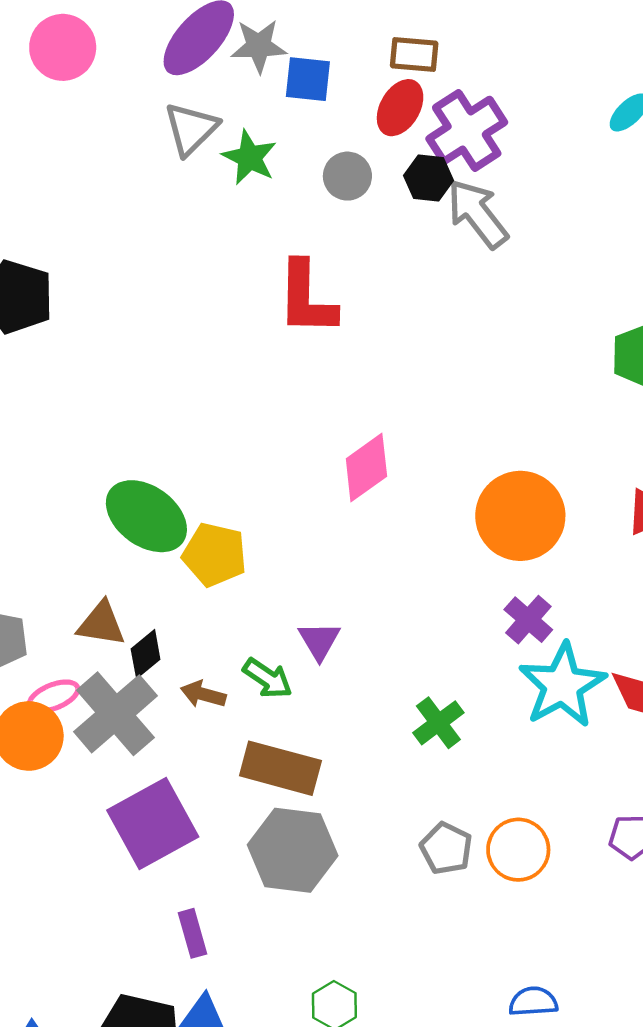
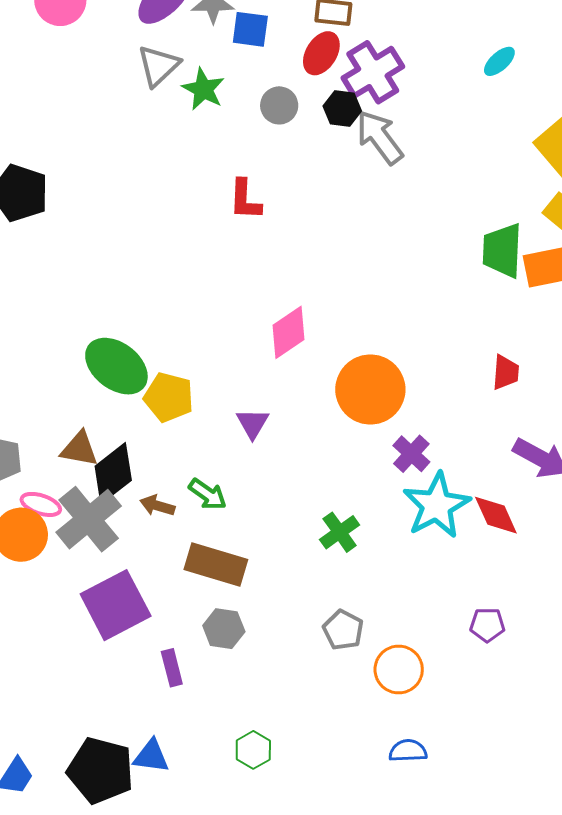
red L-shape: (306, 298) -> (245, 200), size x0.7
orange circle: (520, 516) -> (370, 390), moved
purple triangle: (319, 641) -> (253, 423), moved
black diamond: (146, 654) -> (113, 473), size x1.6
pink ellipse: (54, 696) -> (41, 504), turned 39
gray hexagon: (293, 850) -> (224, 629), size x0.6
orange circle: (518, 850) -> (399, 670), moved
purple rectangle: (193, 933) -> (172, 668), moved

